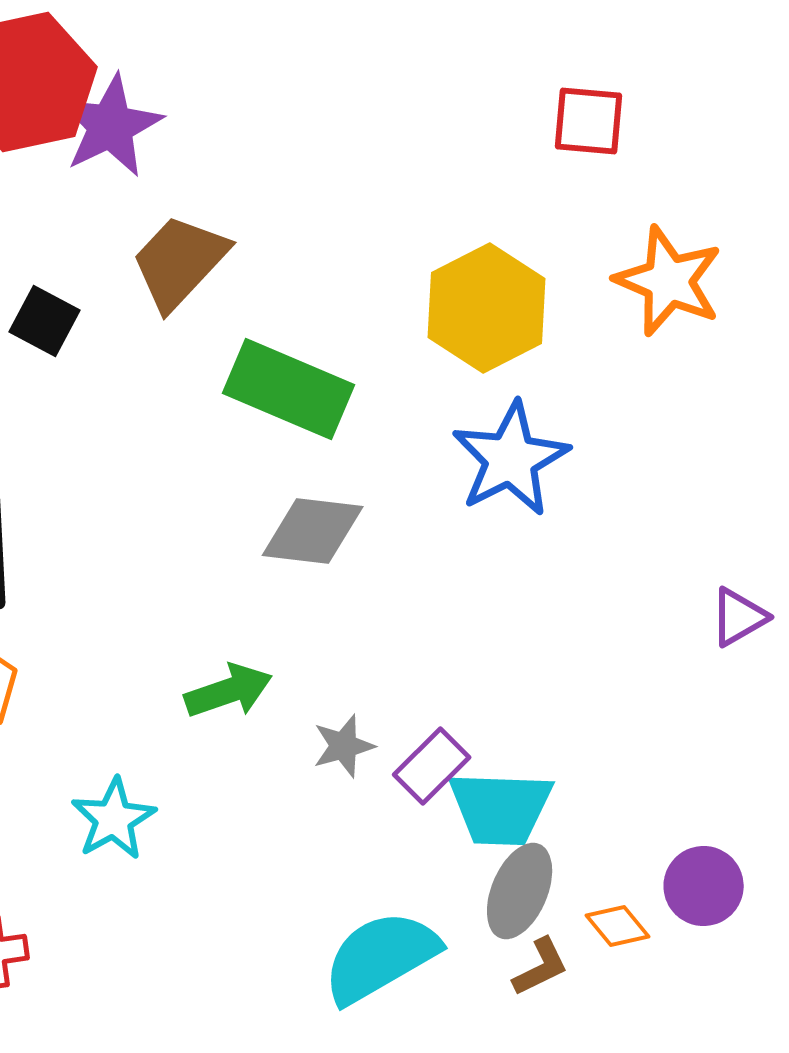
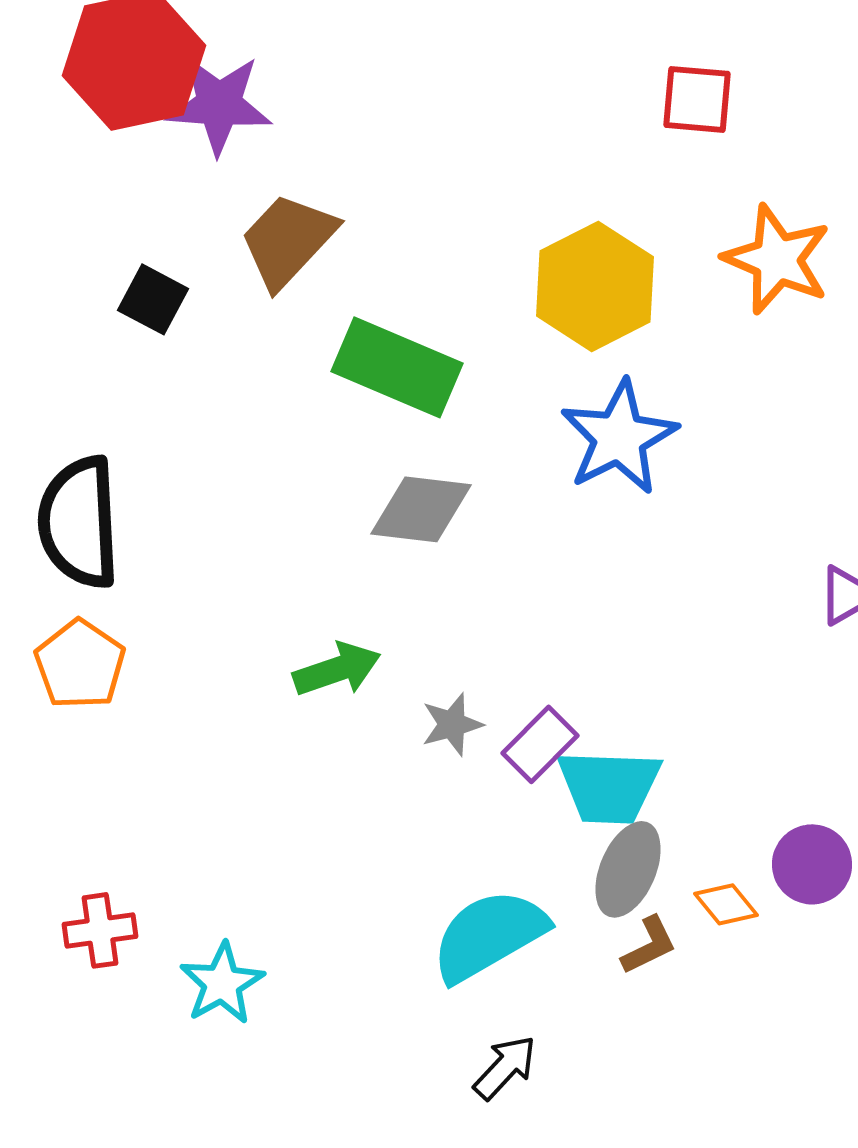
purple star: (111, 126) -> (219, 104), turned 30
cyan star: (114, 819) -> (222, 983), moved

